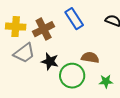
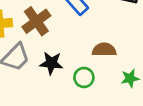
green circle: (72, 76) -> (84, 77), size x0.6

